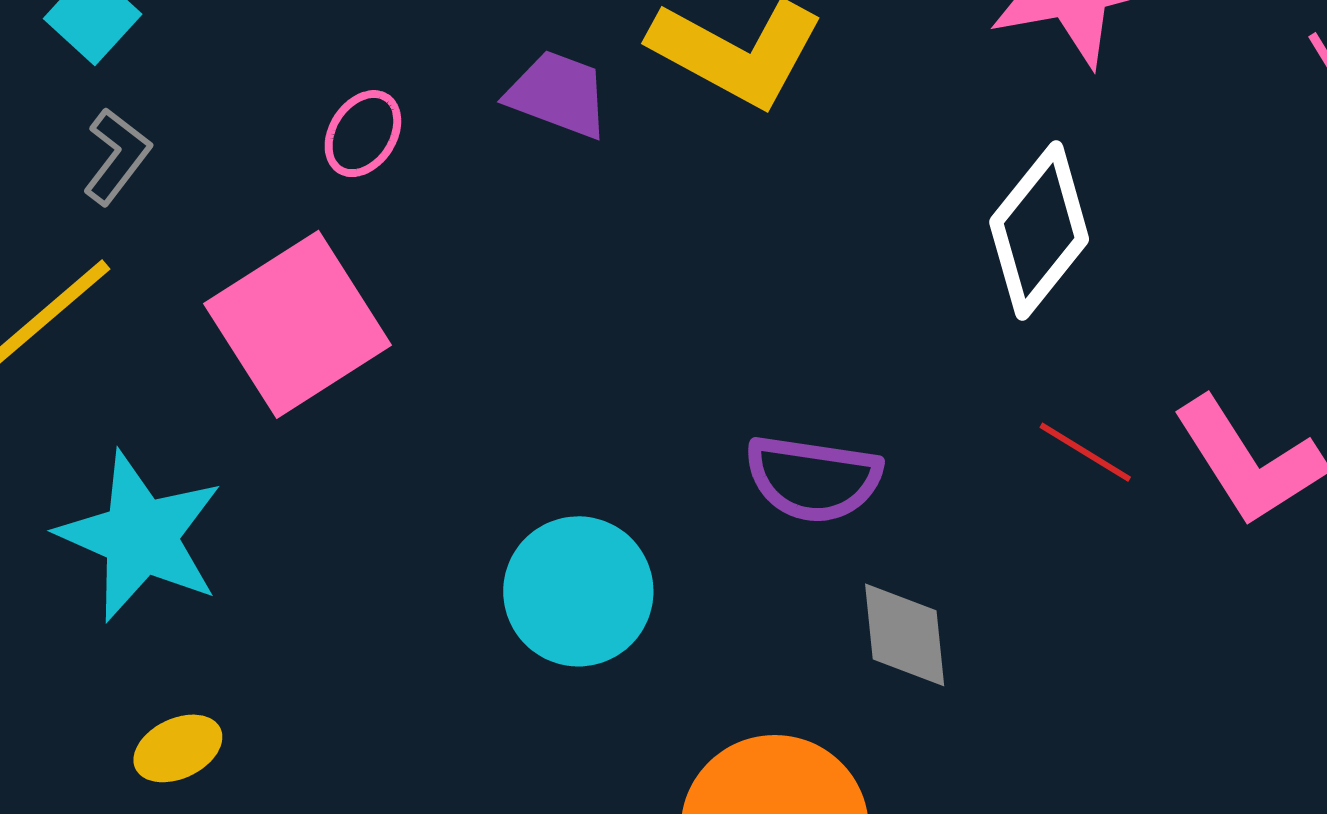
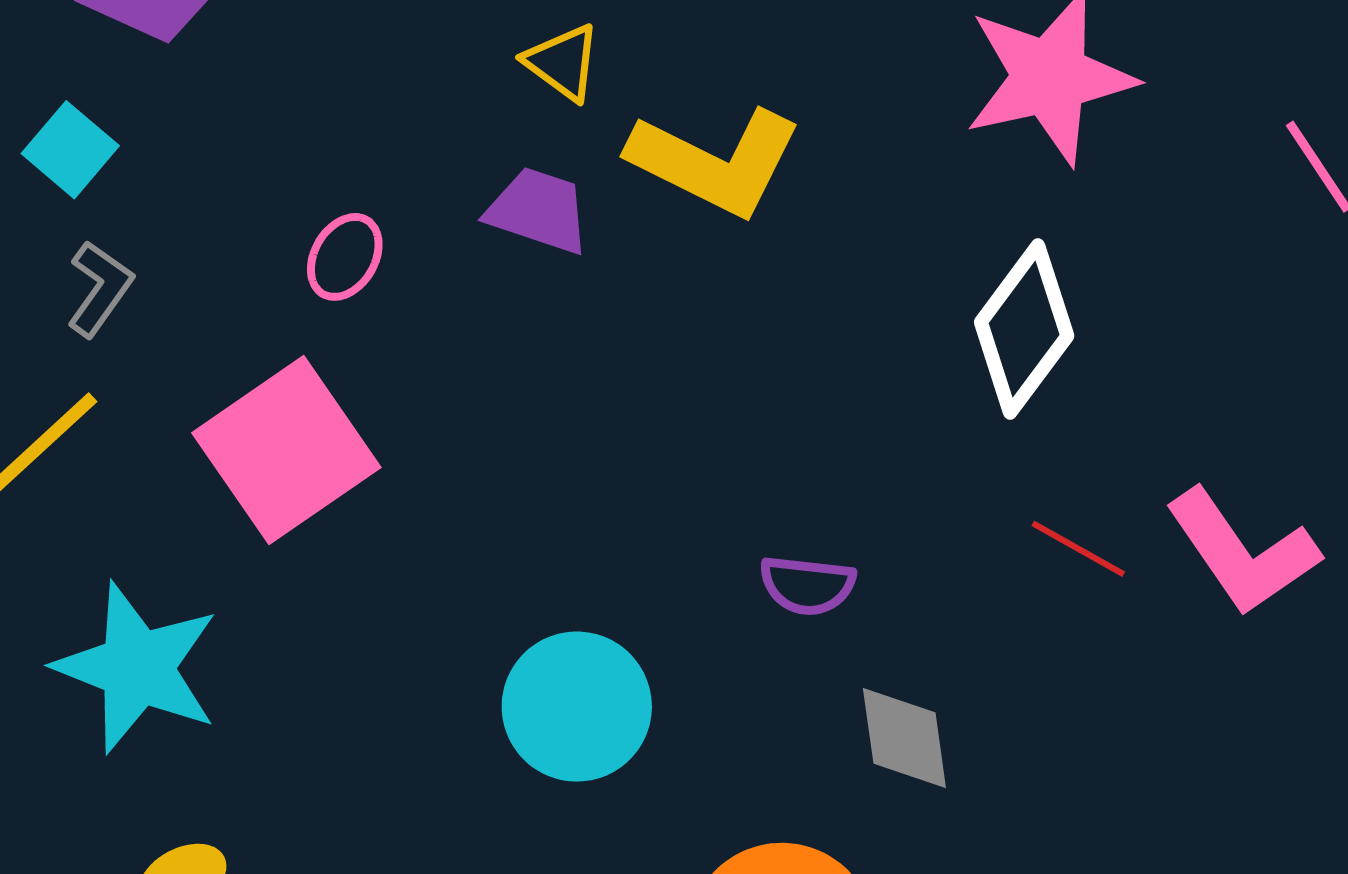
purple semicircle: (813, 479) -> (807, 585), size x0.7

